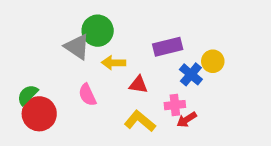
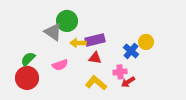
purple rectangle: (168, 47) -> (95, 40), moved
green semicircle: (28, 95) -> (28, 59), moved
pink semicircle: (87, 95) -> (60, 65), turned -84

